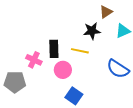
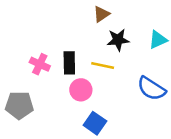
brown triangle: (106, 12) -> (101, 14), moved
pink cross: (34, 60) -> (40, 64), moved

